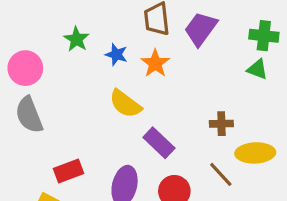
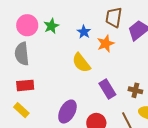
green star: (77, 39) -> (51, 26), moved
purple rectangle: (159, 143) -> (107, 89), moved
red rectangle: (68, 171) -> (25, 85), moved

